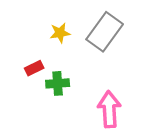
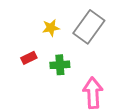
green cross: (58, 83) -> (60, 65), moved

